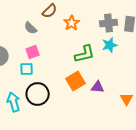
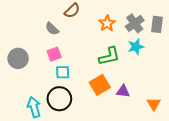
orange star: (72, 23) -> (107, 23), moved
gray cross: (109, 23) -> (135, 23), turned -30
cyan square: (27, 69) -> (63, 72), moved

